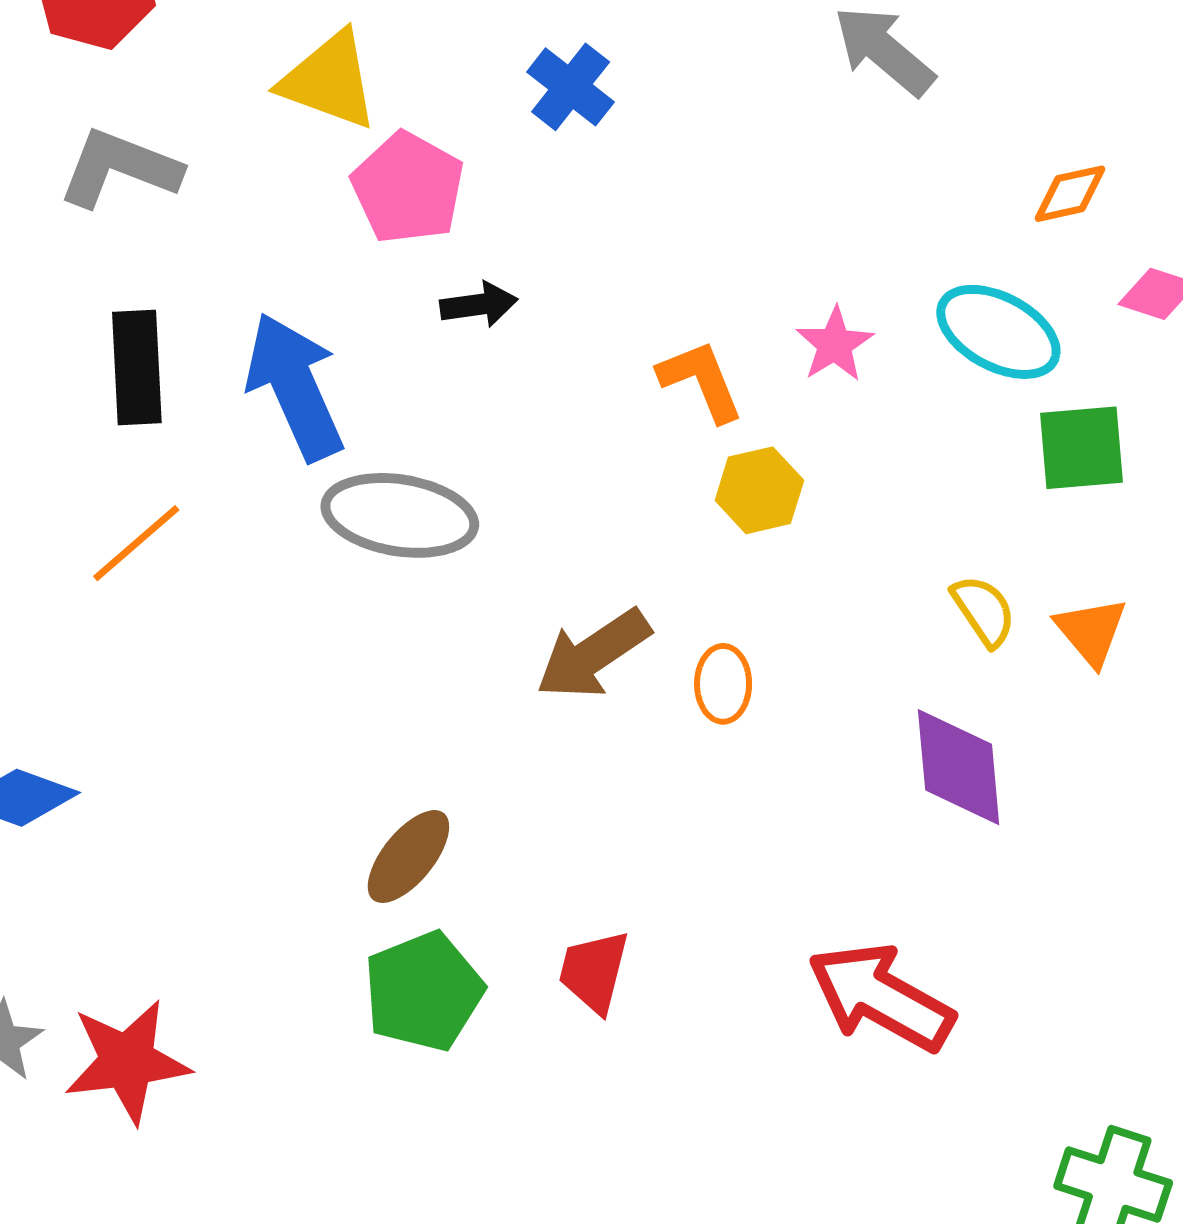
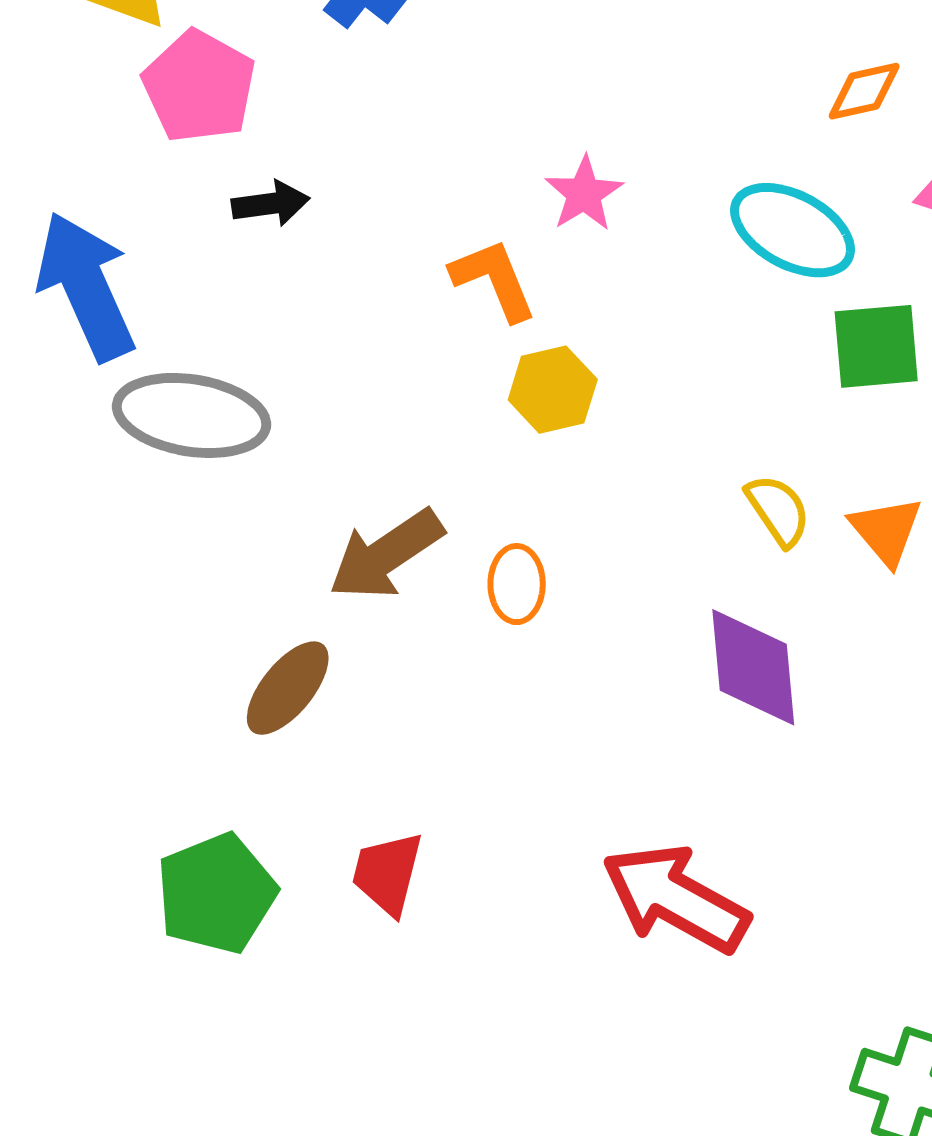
pink star: (835, 344) -> (584, 194), moved
brown ellipse: (408, 857) -> (288, 688), moved

